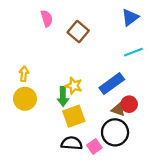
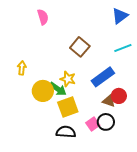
brown square: (78, 31) -> (80, 47), moved
green arrow: (63, 97) -> (58, 89), turned -54
yellow circle: (25, 99) -> (43, 91), moved
black circle: (115, 132) -> (106, 122), size x0.7
pink square: (94, 146) -> (93, 124), moved

